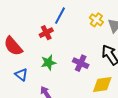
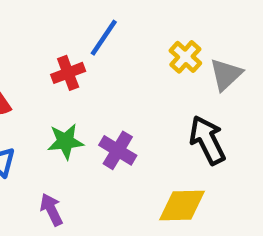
purple cross: (81, 63) -> (118, 150), moved

